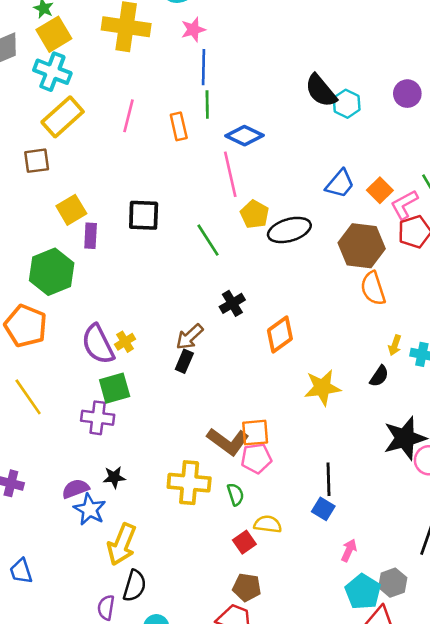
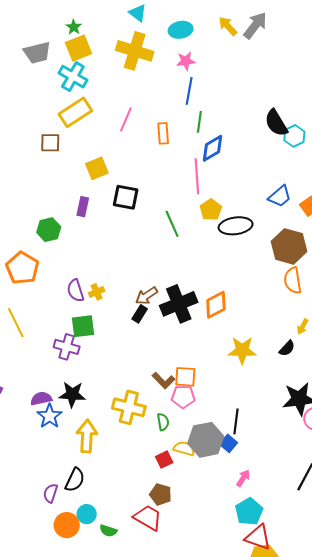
green line: (207, 104) -> (199, 122), moved
blue diamond: (245, 136) -> (212, 148), turned -64
yellow square: (71, 210) -> (97, 168), moved
green hexagon: (52, 272) -> (49, 230), size x0.7
black cross: (232, 303) -> (179, 304), moved, size x1.8
purple semicircle: (98, 344) -> (75, 291), size x0.7
brown L-shape: (228, 441) -> (163, 380), size x0.7
black star: (114, 477) -> (72, 394), size x1.5
yellow arrow: (122, 544) -> (87, 436), moved, turned 152
gray hexagon: (393, 583) -> (206, 440), moved, size x1.6

